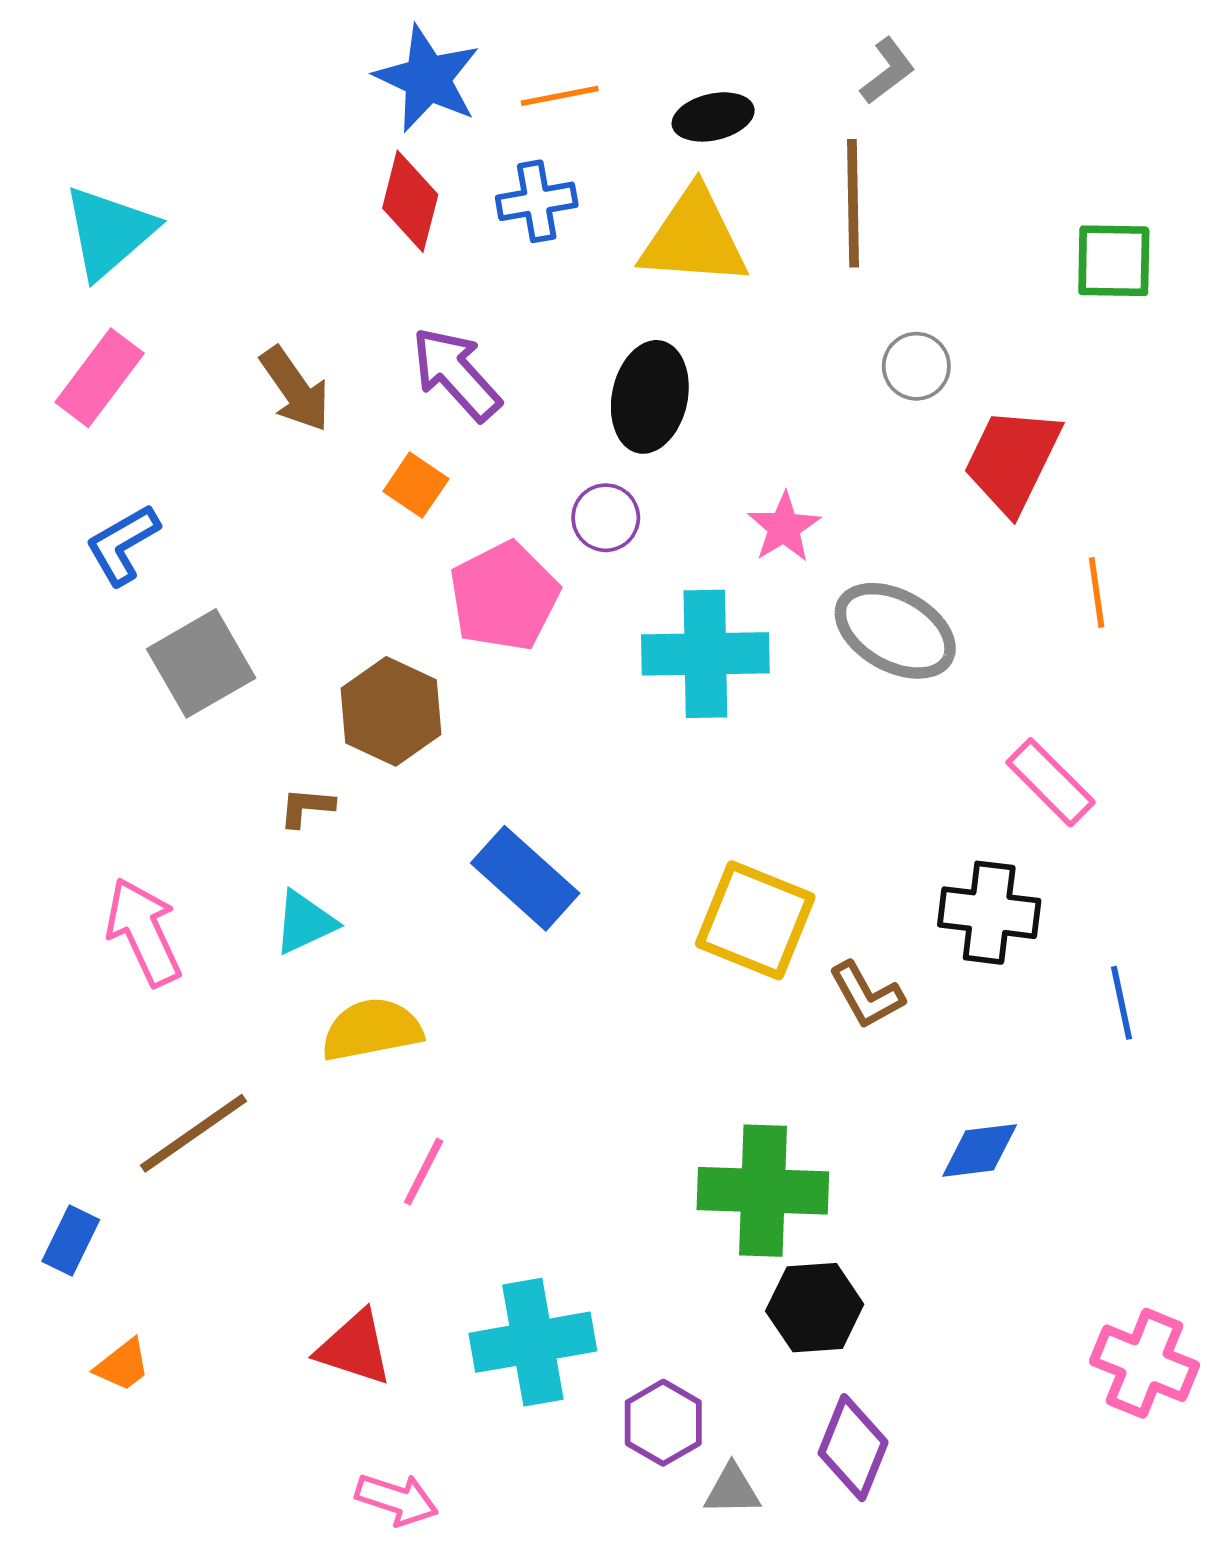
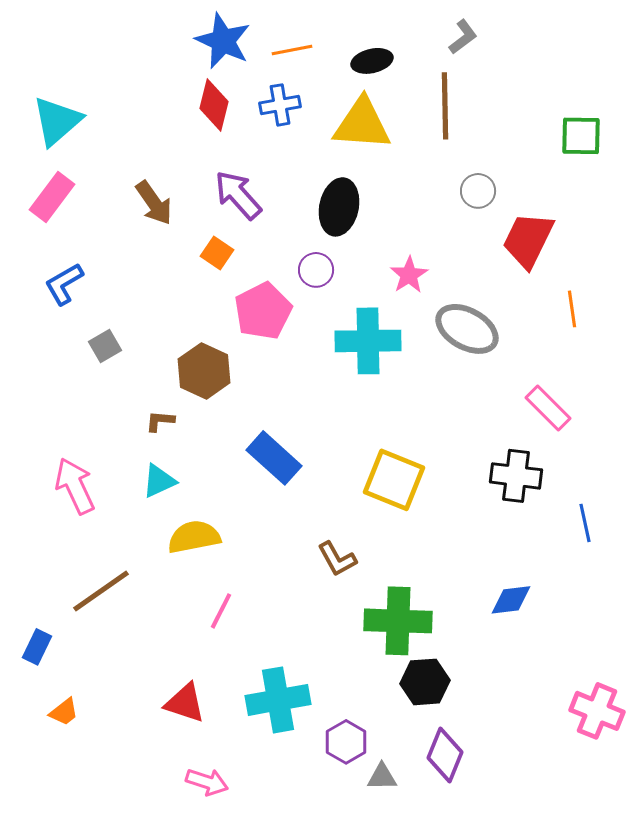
gray square: (201, 663) -> (105, 346), size x0.6
brown L-shape: (866, 995) -> (337, 559), moved

